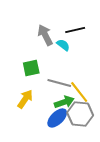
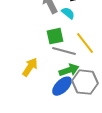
green square: (31, 68) -> (55, 36), moved
yellow line: (79, 92) -> (85, 43), moved

